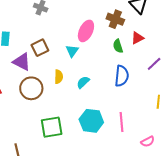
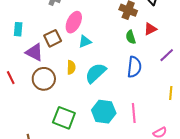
pink ellipse: (86, 31) -> (74, 22), moved
cyan triangle: (72, 51) -> (85, 42), turned 32
cyan semicircle: (83, 82) -> (96, 73), size x1.6
green square: (52, 127) -> (64, 118), turned 30

